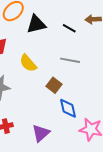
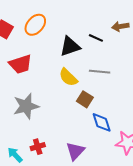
black triangle: (36, 24) -> (70, 46), moved
yellow semicircle: (28, 63) -> (68, 77), moved

